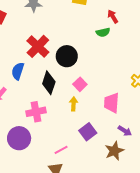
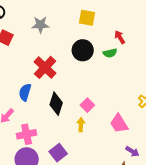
black circle: (67, 56) -> (83, 50), moved
pink trapezoid: (112, 103) -> (119, 123), turned -35
pink cross: (36, 112) -> (27, 134), moved
purple square: (88, 132) -> (58, 153), moved

